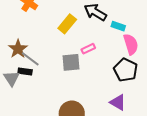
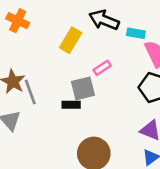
gray line: (30, 59) -> (30, 92), turned 42
black rectangle: (25, 71) -> (71, 105), moved

